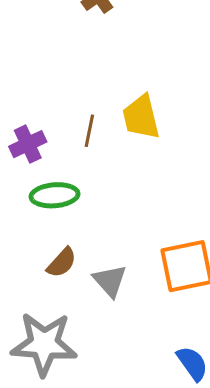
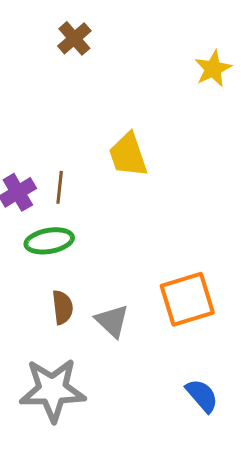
brown line: (89, 131) -> (60, 187), moved
brown semicircle: (62, 263) -> (62, 307), turned -44

